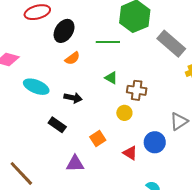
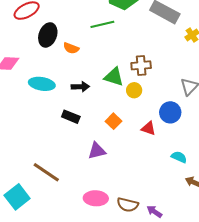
black ellipse: (64, 31) -> (48, 35), moved
orange semicircle: (72, 58) -> (71, 48), turned 70
green triangle: (111, 78) -> (114, 77), moved, size x1.5

